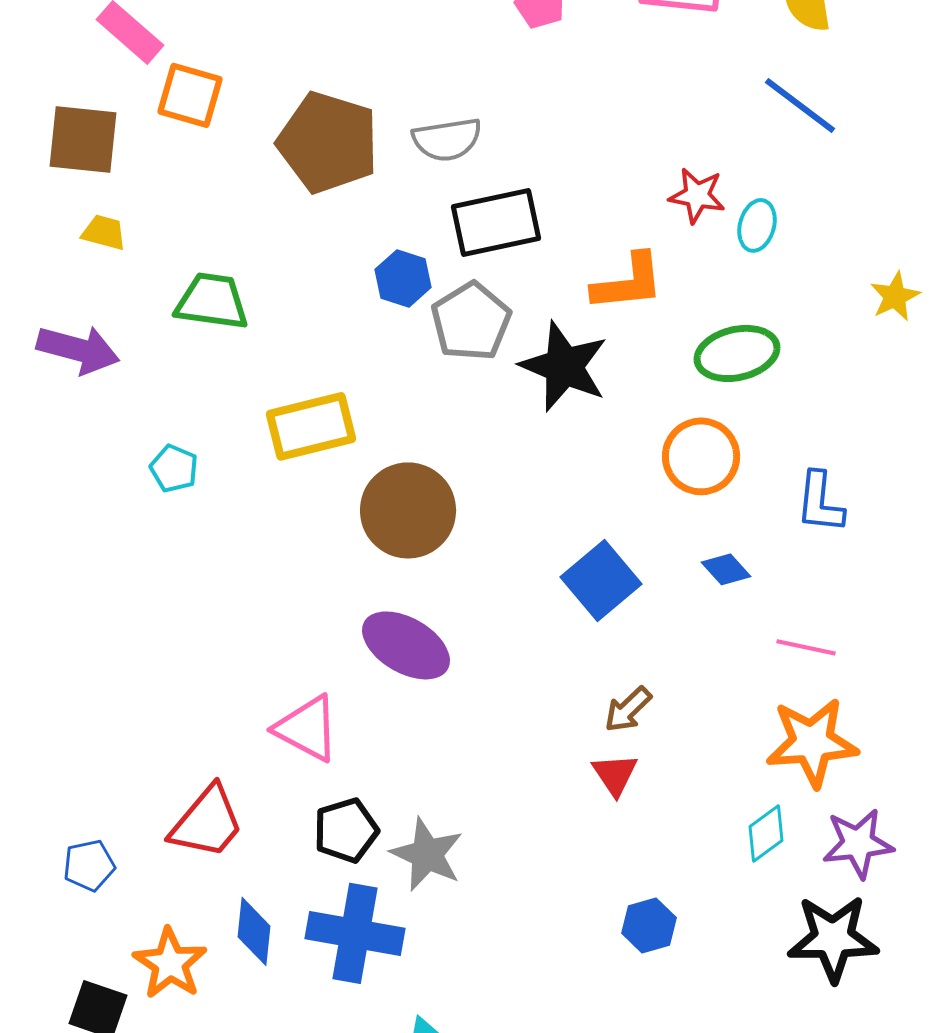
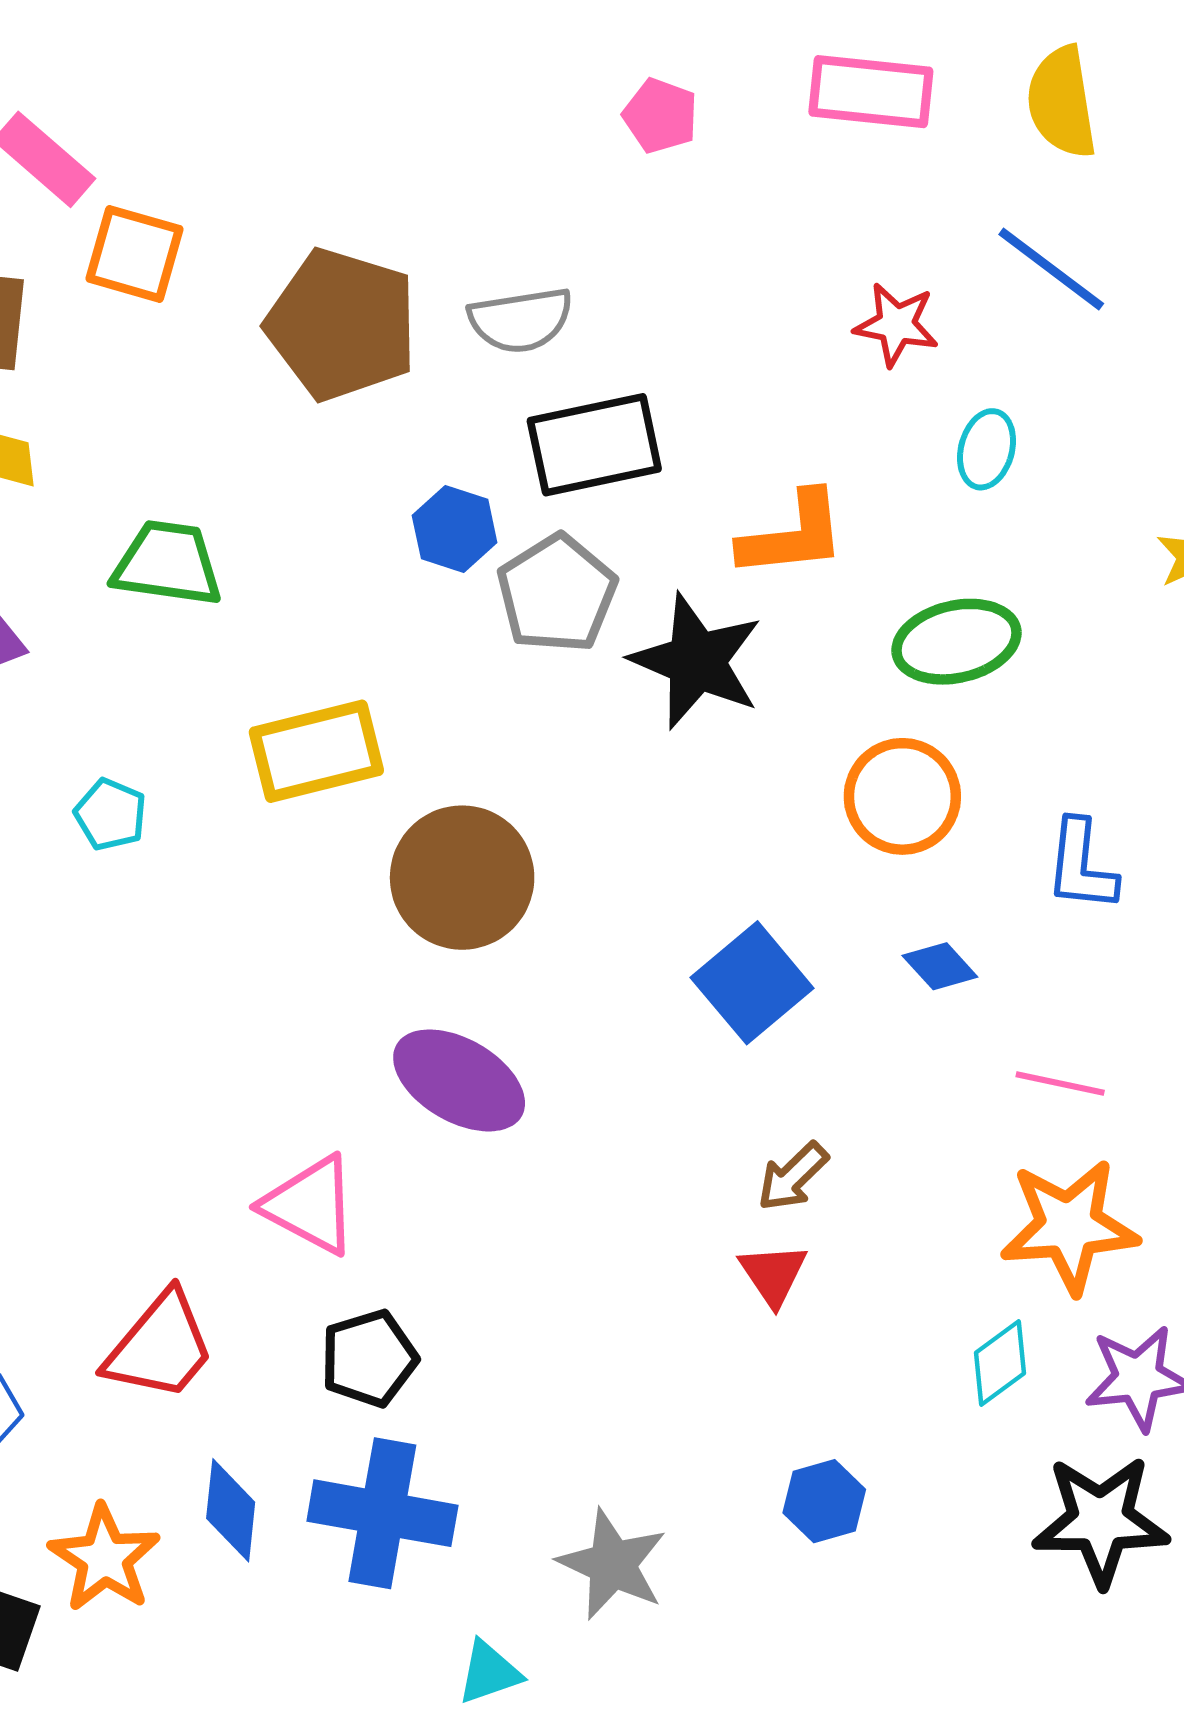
red star: (697, 195) -> (896, 325), moved
gray star: (427, 854) -> (612, 1564), moved

